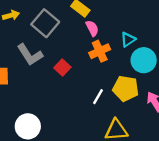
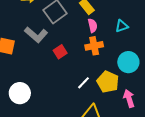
cyan triangle: (128, 39) -> (122, 26), moved
gray L-shape: (30, 55) -> (36, 35), turned -30

